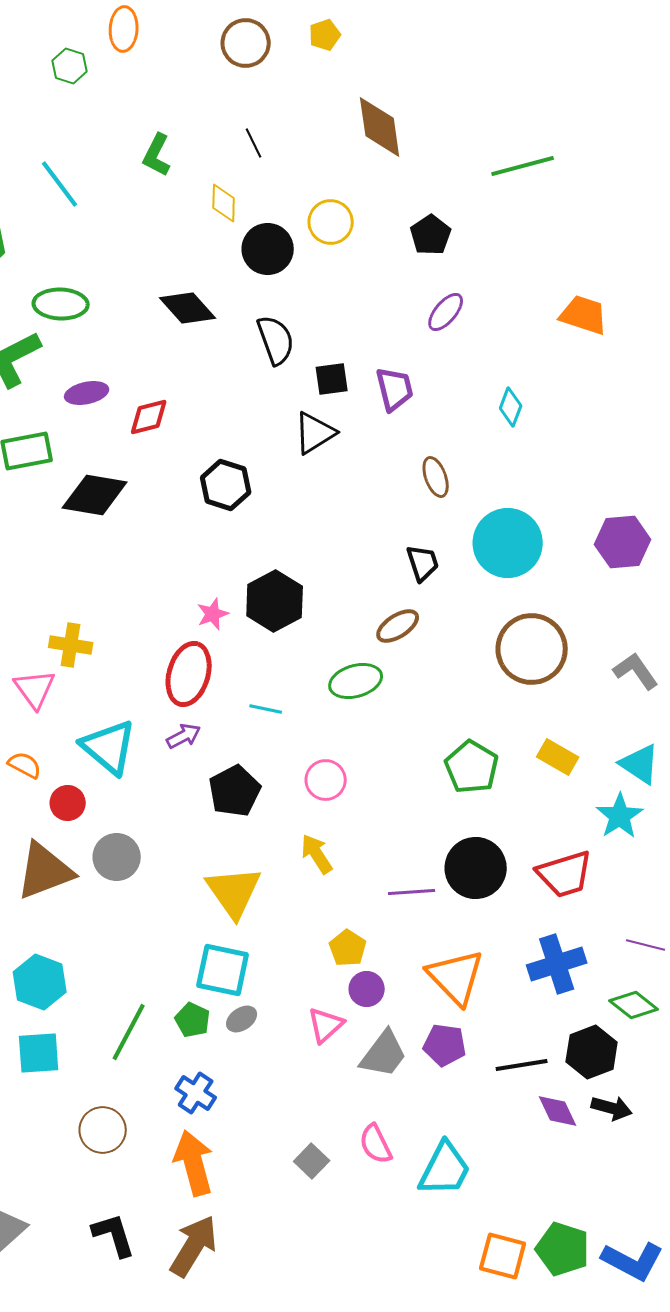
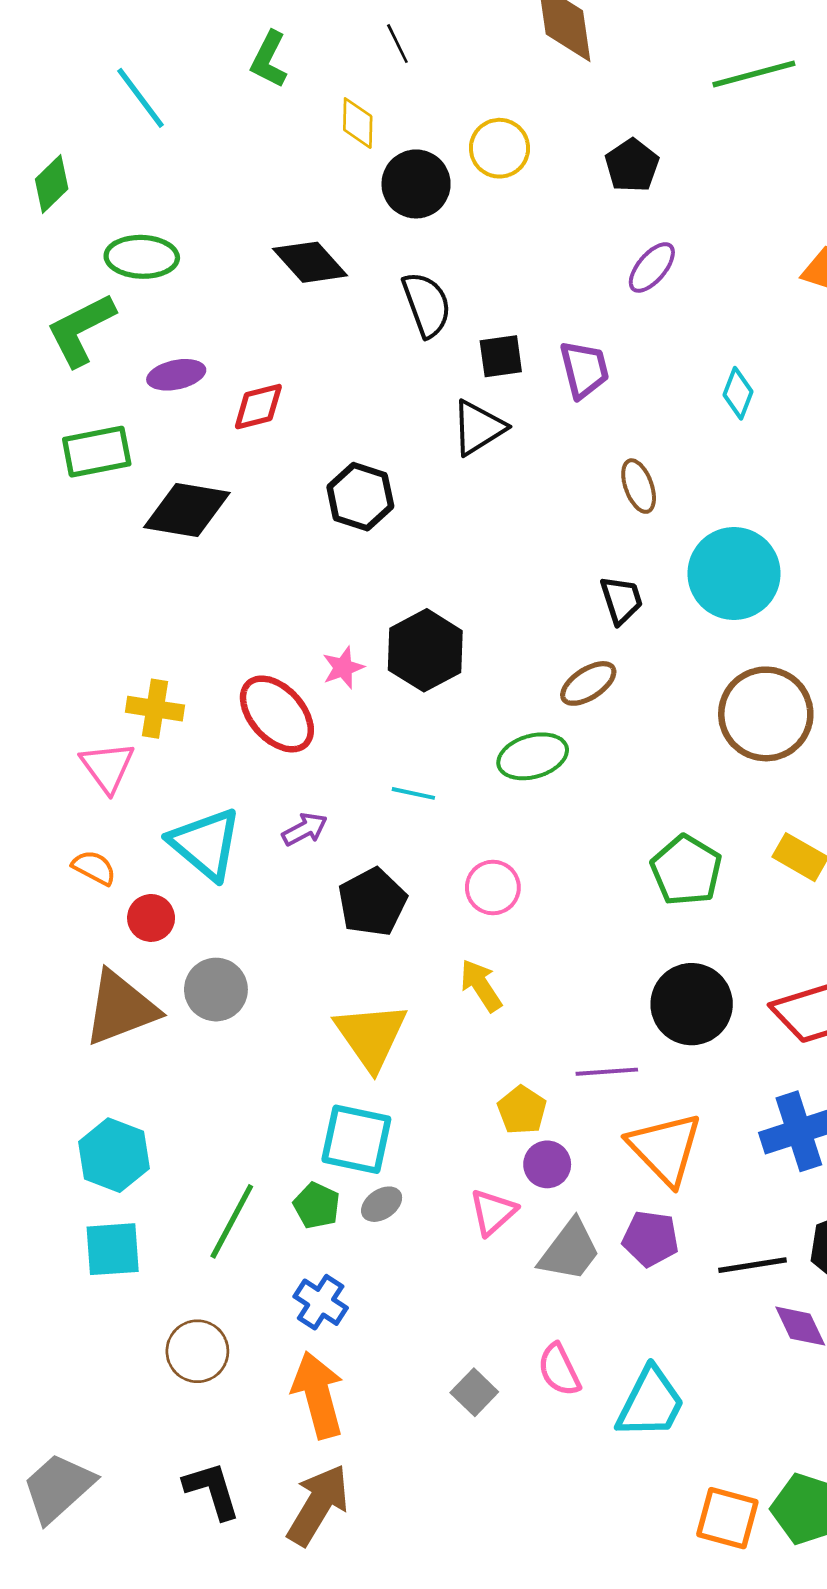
red ellipse: (189, 674) -> (277, 714), moved, turned -58
purple line: (412, 892) -> (607, 1072), moved

